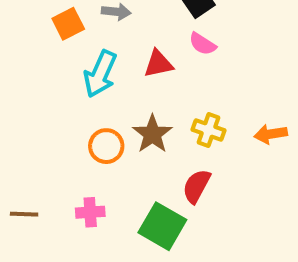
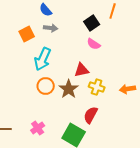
red triangle: (158, 64) -> (82, 70), moved
orange circle: (106, 146) -> (46, 86), moved
pink cross: (90, 212) -> (38, 128), turned -32

